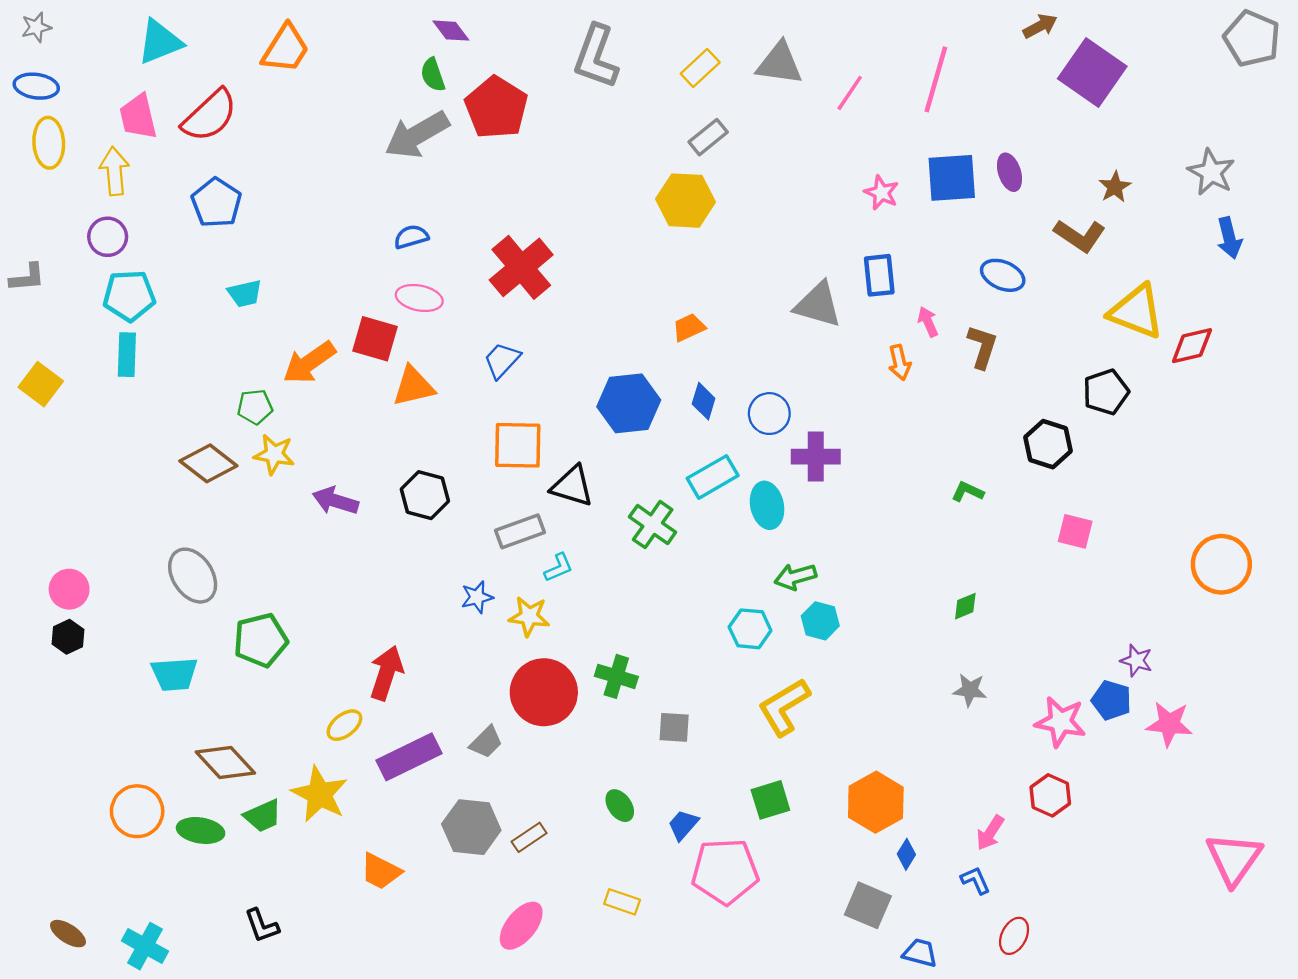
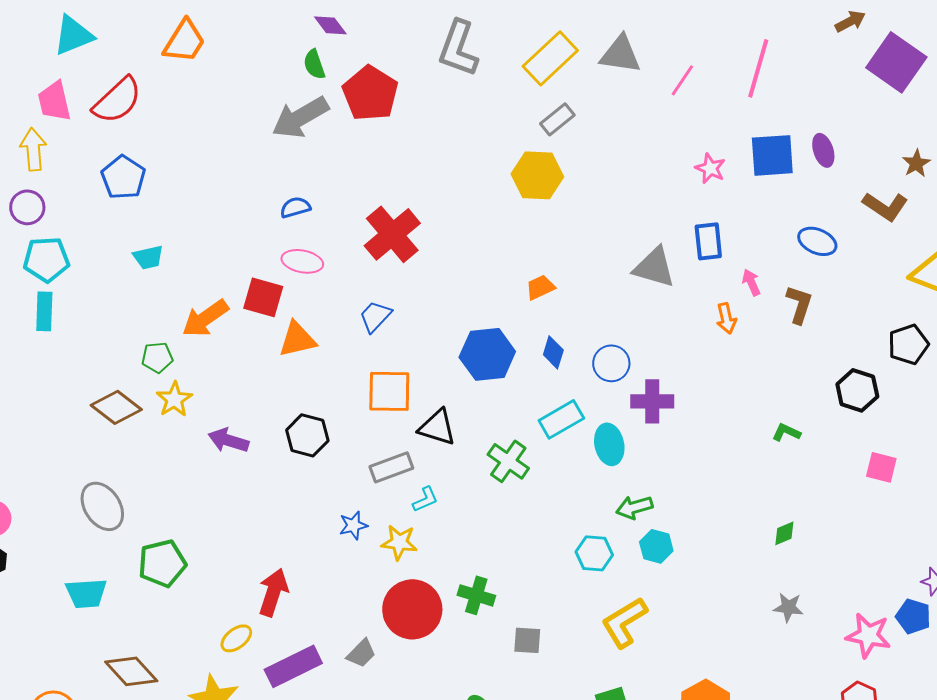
yellow rectangle: (700, 68) -> (550, 58), size x1.6
yellow star: (274, 454) -> (174, 399), turned 30

